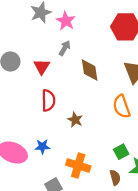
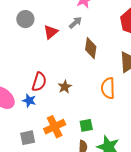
red semicircle: (48, 100) -> (39, 82), moved
green square: (121, 152) -> (86, 125), moved
orange cross: (78, 165) -> (55, 127), turned 30

